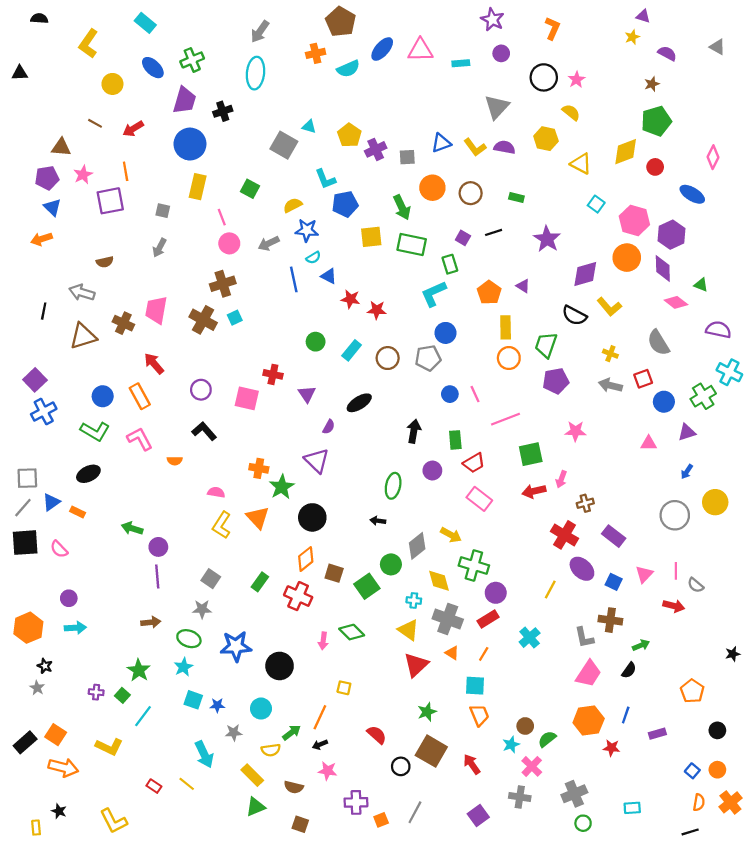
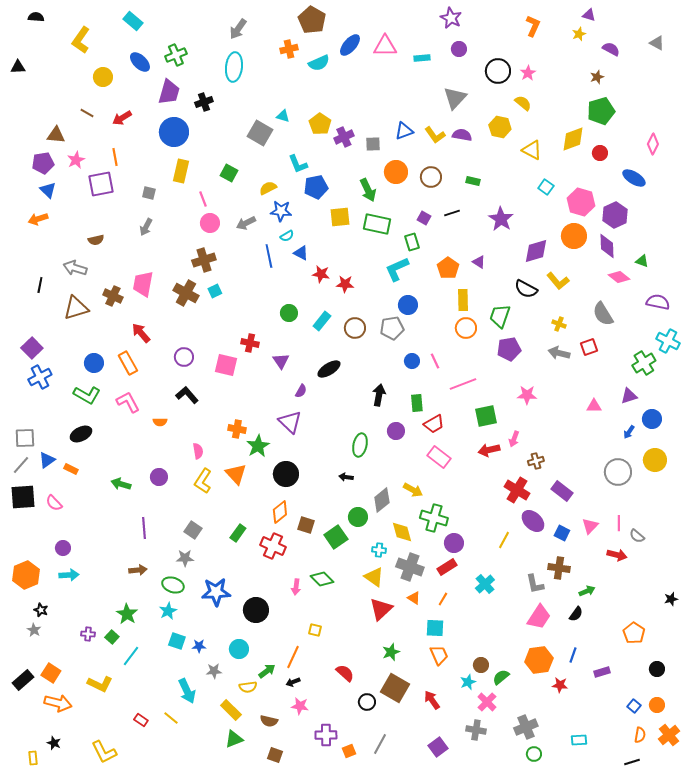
orange L-shape: (553, 28) -> (533, 26), moved
blue circle: (664, 402) -> (652, 419), moved
pink semicircle: (216, 492) -> (198, 451), turned 70
purple circle: (158, 547) -> (159, 477), moved

